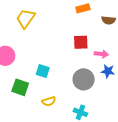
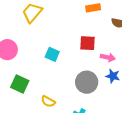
cyan square: (43, 71) -> (52, 54), moved
yellow semicircle: (49, 101) -> (48, 101), turned 40

